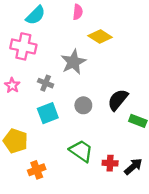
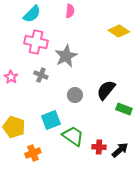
yellow diamond: (100, 36) -> (119, 31), moved
pink cross: (23, 46) -> (36, 42), moved
cyan square: (48, 113) -> (51, 120), moved

